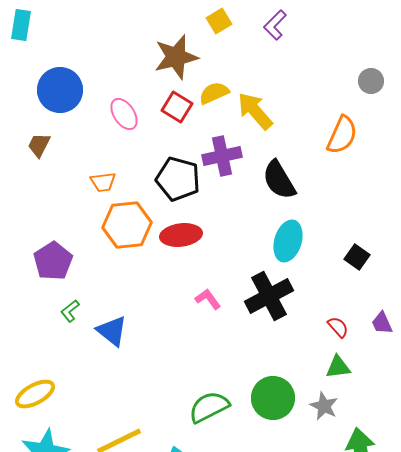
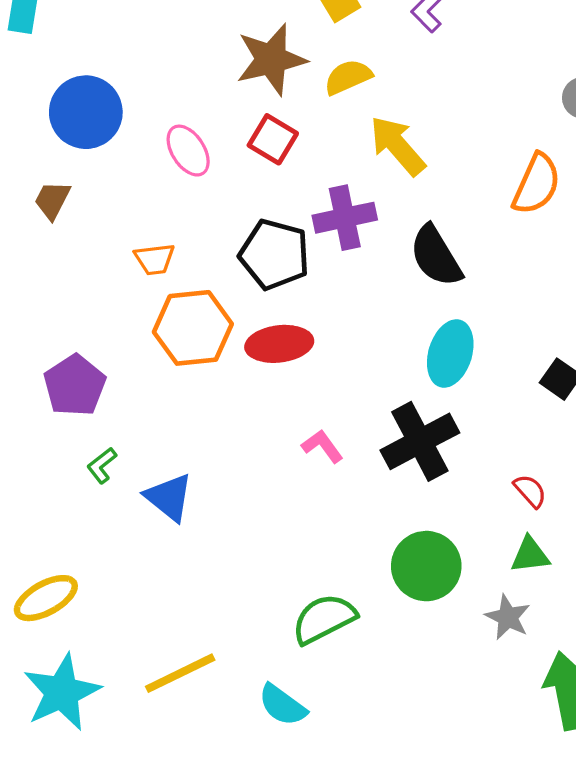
yellow semicircle: (214, 93) -> (348, 77), moved
green circle: (273, 398) -> (426, 566), moved

